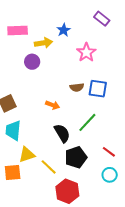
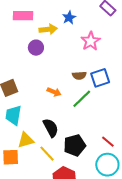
blue square: (98, 89) -> (100, 78), turned -30
green line: (87, 122) -> (82, 99), moved
black semicircle: (62, 133) -> (51, 128), moved
cyan circle: (110, 175) -> (107, 165), size x1.5

